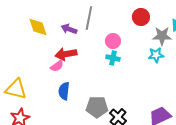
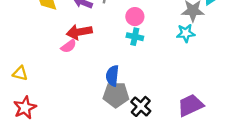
yellow triangle: (16, 89) -> (20, 73), size x0.6
blue semicircle: (64, 91) -> (112, 76), moved

